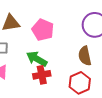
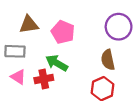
red cross: (42, 75) -> (44, 79), moved

